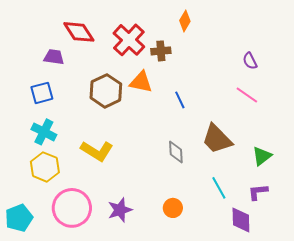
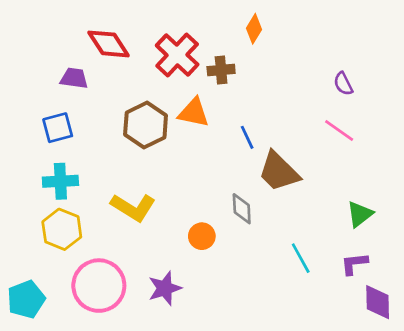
cyan cross: (44, 132) -> (60, 181), turned -30
brown trapezoid: (217, 139) -> (279, 172), moved
orange circle: (173, 208) -> (202, 236), moved
purple diamond: (241, 220) -> (378, 302), moved

